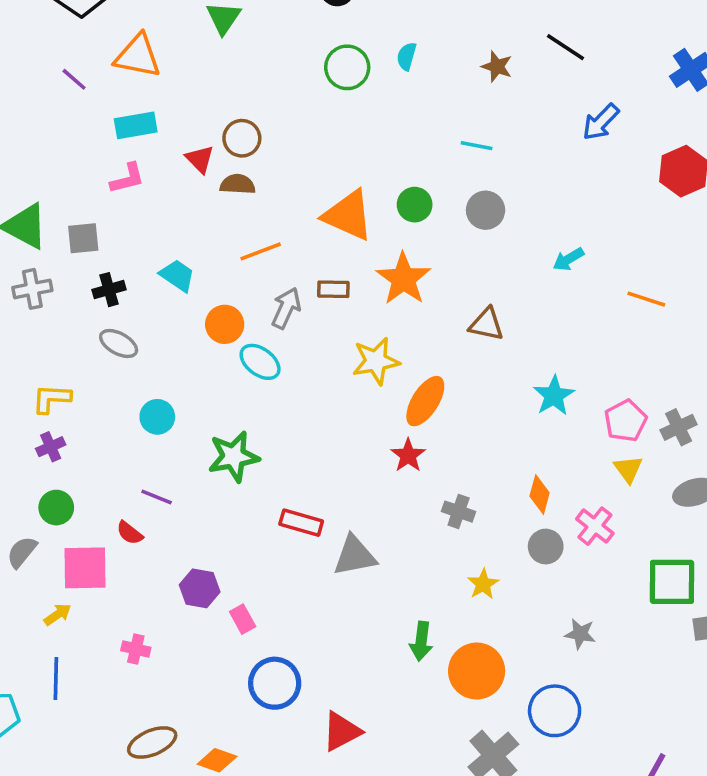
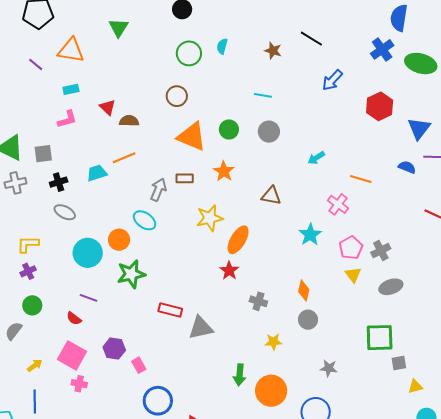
cyan rectangle: (136, 125) -> (71, 89), size x0.7
brown circle: (242, 138) -> (177, 96), moved
orange line: (261, 251) -> (124, 158), moved
cyan trapezoid: (177, 275) -> (97, 173), turned -50
orange star: (403, 279) -> (224, 171), size x0.7
orange circle: (225, 324) -> (119, 240), moved
cyan circle: (157, 417) -> (88, 253), size x1.5
pink cross: (595, 526) -> (338, 204), moved
pink square: (85, 568) -> (72, 355), moved, turned 32
yellow star: (483, 584) -> (273, 342), turned 30

